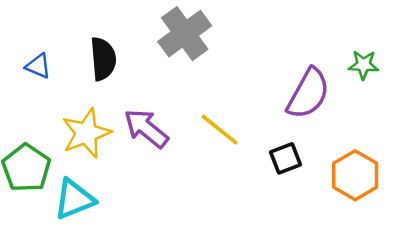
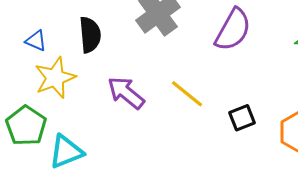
purple semicircle: (308, 94) -> (233, 30), moved
yellow star: (86, 133) -> (55, 78), moved

